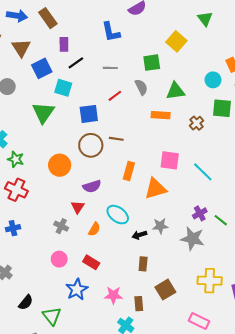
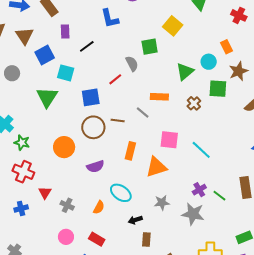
black line: (76, 63) -> (87, 46), moved
gray line: (110, 68) -> (143, 113), moved, turned 40
gray semicircle: (141, 87) -> (132, 64), moved
green triangle: (175, 91) -> (185, 71), moved, turned -30
red triangle: (78, 207) -> (45, 193), moved
black arrow: (139, 235) -> (135, 220), moved

